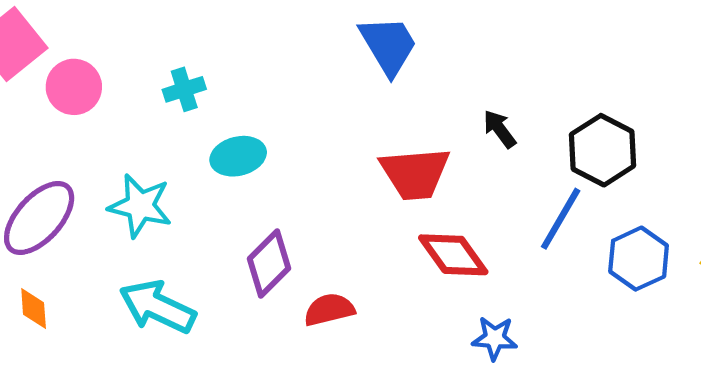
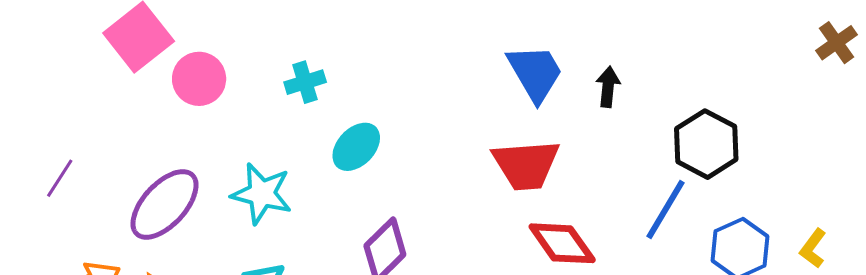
blue trapezoid: (388, 45) -> (535, 73), moved
black arrow: (500, 129) -> (608, 87), moved, turned 42
cyan ellipse: (238, 156) -> (356, 147), turned -33

